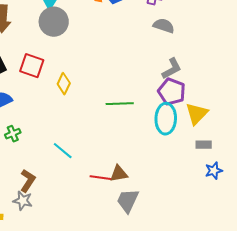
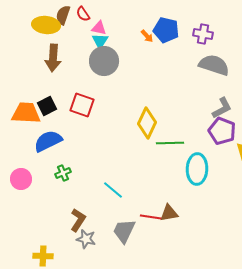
gray semicircle: (164, 26) -> (214, 65), size x1.4
yellow diamond: (64, 84) -> (147, 123), moved, size x1.4
cyan ellipse: (166, 119) -> (197, 169), moved
gray star: (23, 201) -> (86, 239), moved
gray trapezoid: (128, 201) -> (124, 231), moved

